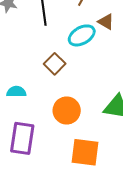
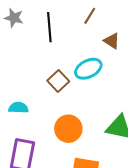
cyan ellipse: (82, 35) -> (88, 69), moved

